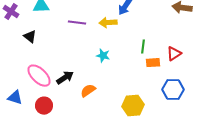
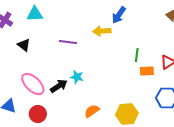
purple line: (77, 23) -> (68, 42), moved
cyan star: (103, 56) -> (77, 77), moved
orange semicircle: (88, 91) -> (92, 111), moved

